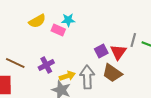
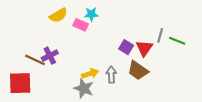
purple square: (101, 51) -> (126, 47), turned -32
purple cross: (46, 65) -> (50, 56), moved
gray arrow: (87, 77) -> (111, 75), size x0.7

